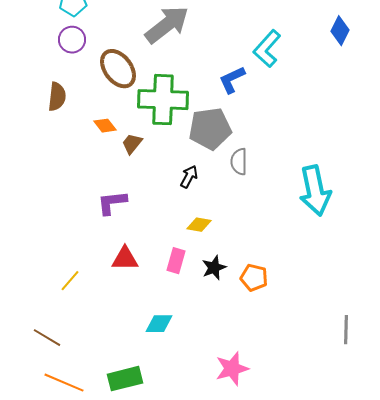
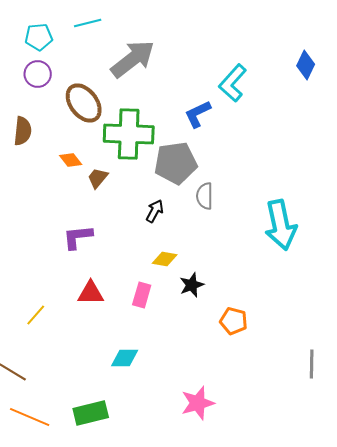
black star: (214, 268) -> (192, 285), moved
orange pentagon: (254, 278) -> (234, 321), moved

